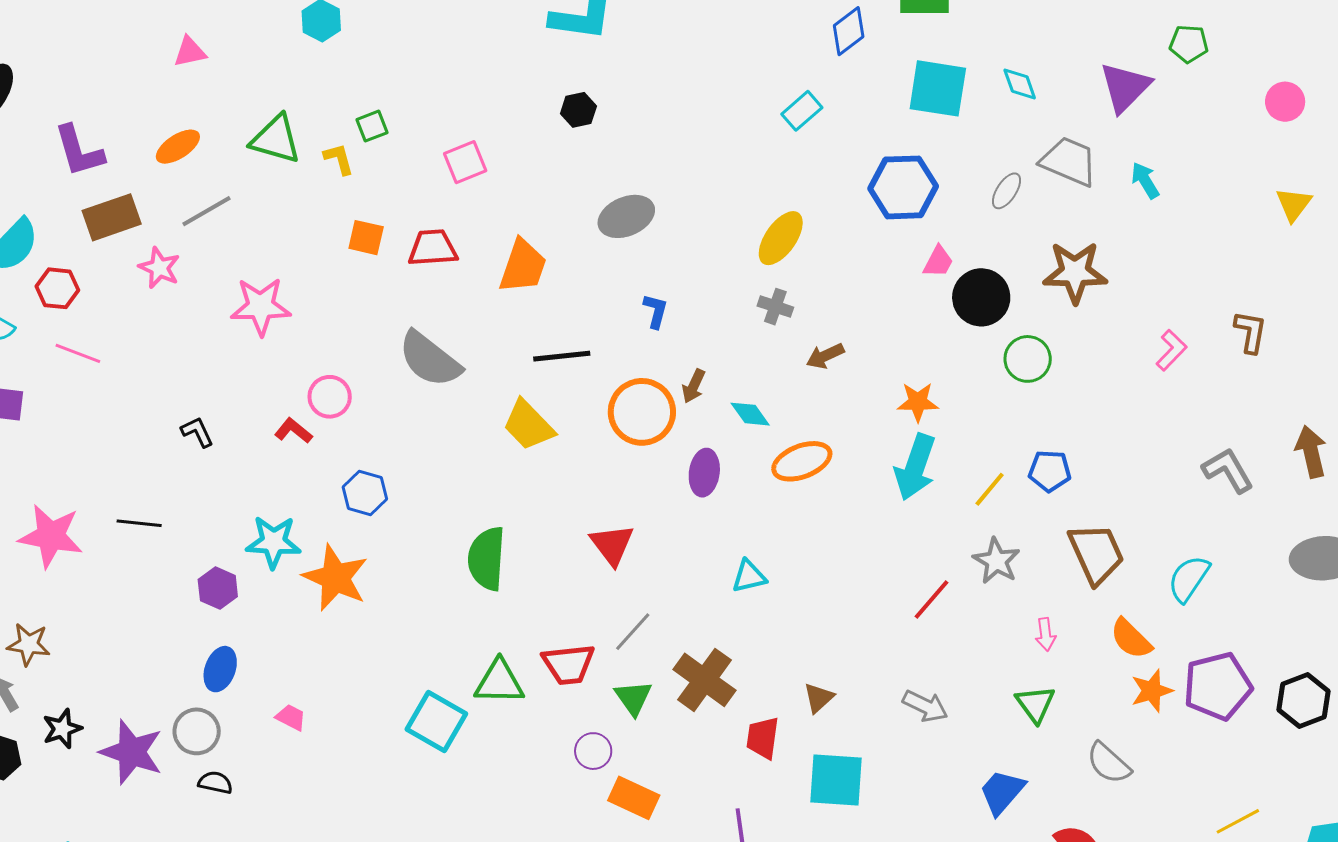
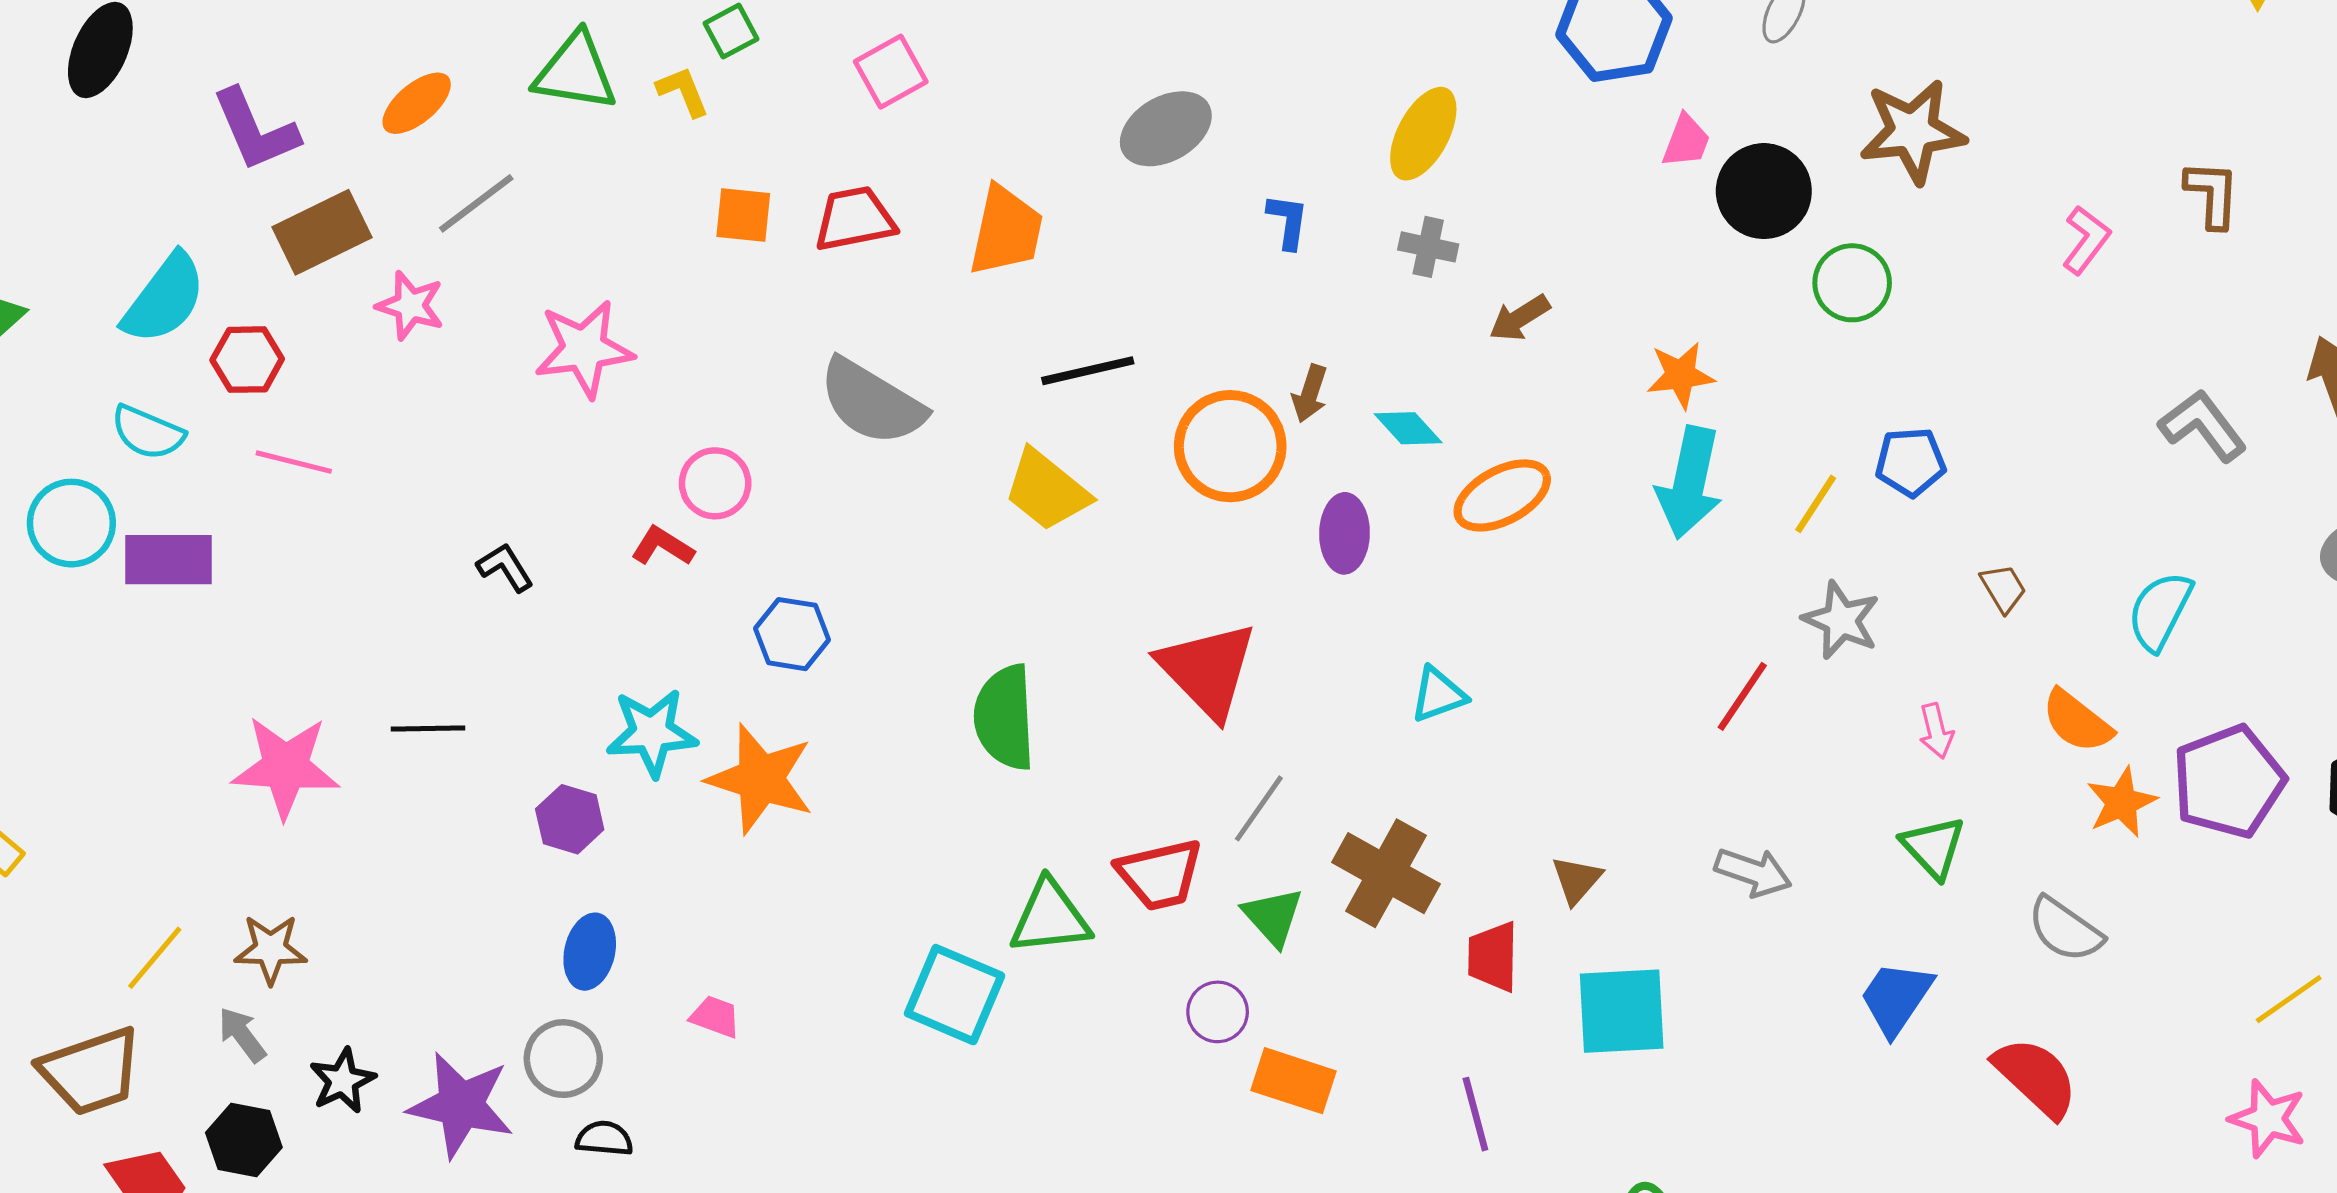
blue L-shape: (655, 311) -> (1288, 221), moved
red triangle: (612, 545) -> (1208, 670), size x1.4
brown trapezoid: (1096, 554) -> (2003, 588), size x0.5

